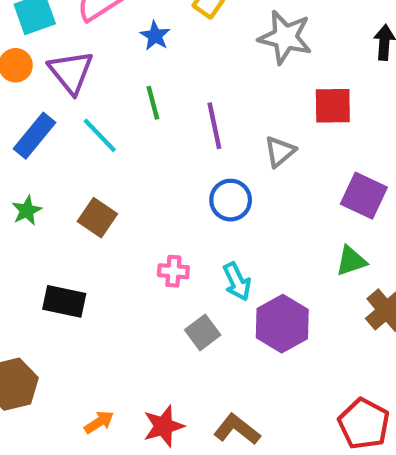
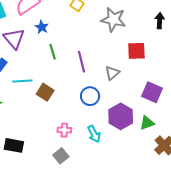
blue star: (155, 36) -> (42, 27), moved
cyan line: (100, 135) -> (22, 81), moved, turned -48
brown square: (97, 218) -> (45, 92), moved
purple hexagon: (282, 324) -> (121, 116), moved
gray square: (203, 332) -> (61, 156), moved

